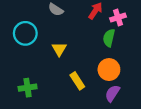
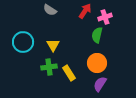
cyan circle: (25, 33) -> (23, 42), moved
green cross: (28, 88) -> (49, 67), moved

